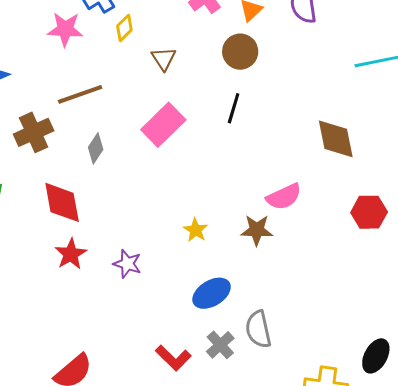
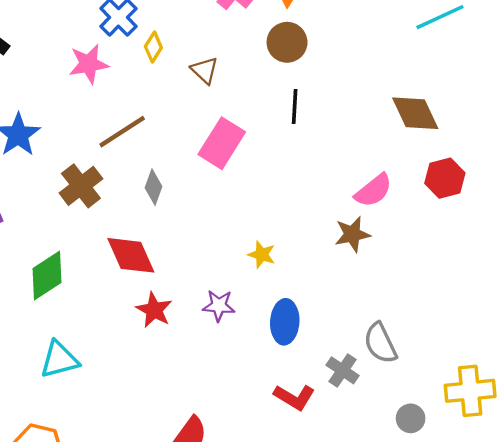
red hexagon: (369, 212) -> (445, 178), moved
yellow star: (196, 230) -> (262, 255), moved
blue ellipse: (212, 293) -> (285, 322), moved, turned -42

